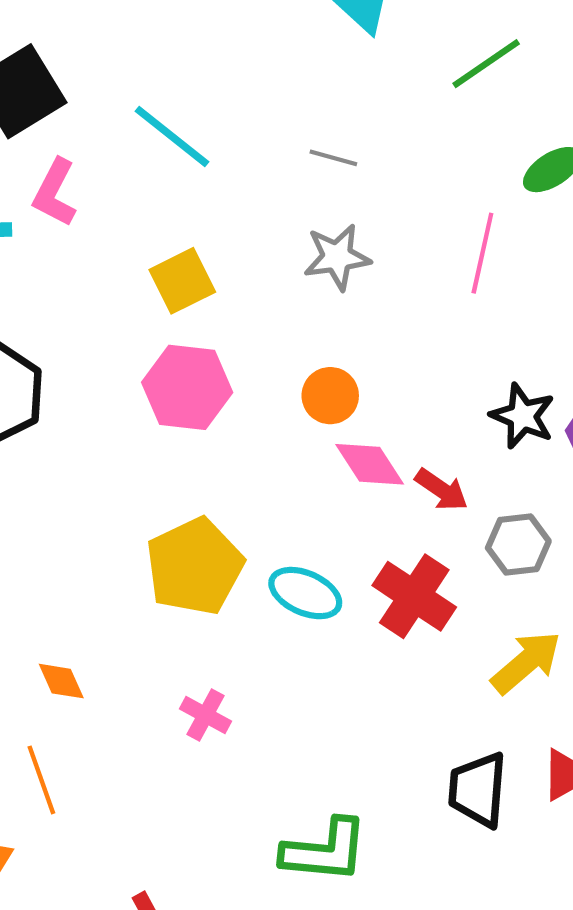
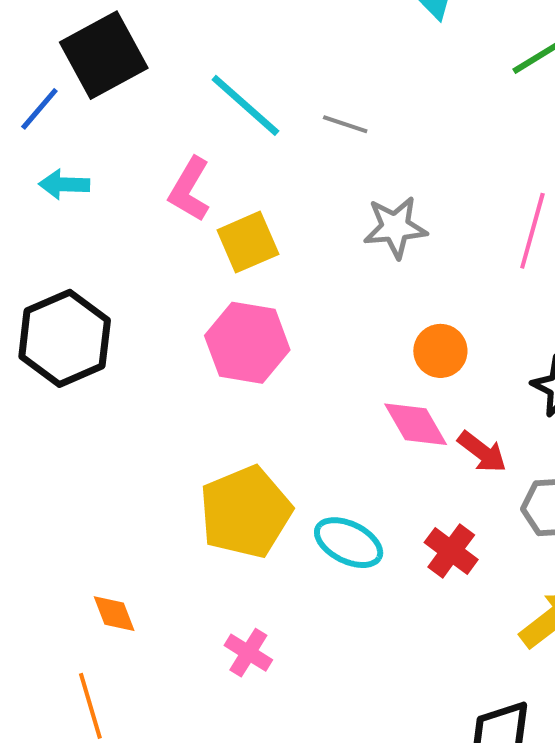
gray line: (333, 158) -> (345, 124), moved
pink L-shape: (55, 193) -> (190, 189), moved
orange circle: (330, 396) -> (440, 351), moved
red cross: (414, 596) -> (451, 551), size x0.7

